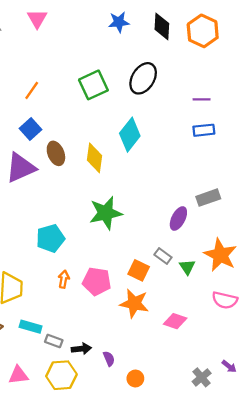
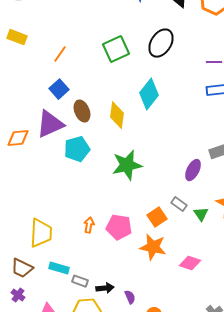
cyan pentagon: (50, 238) -> (77, 149), moved
orange square: (139, 270) -> (157, 217), turned 30

